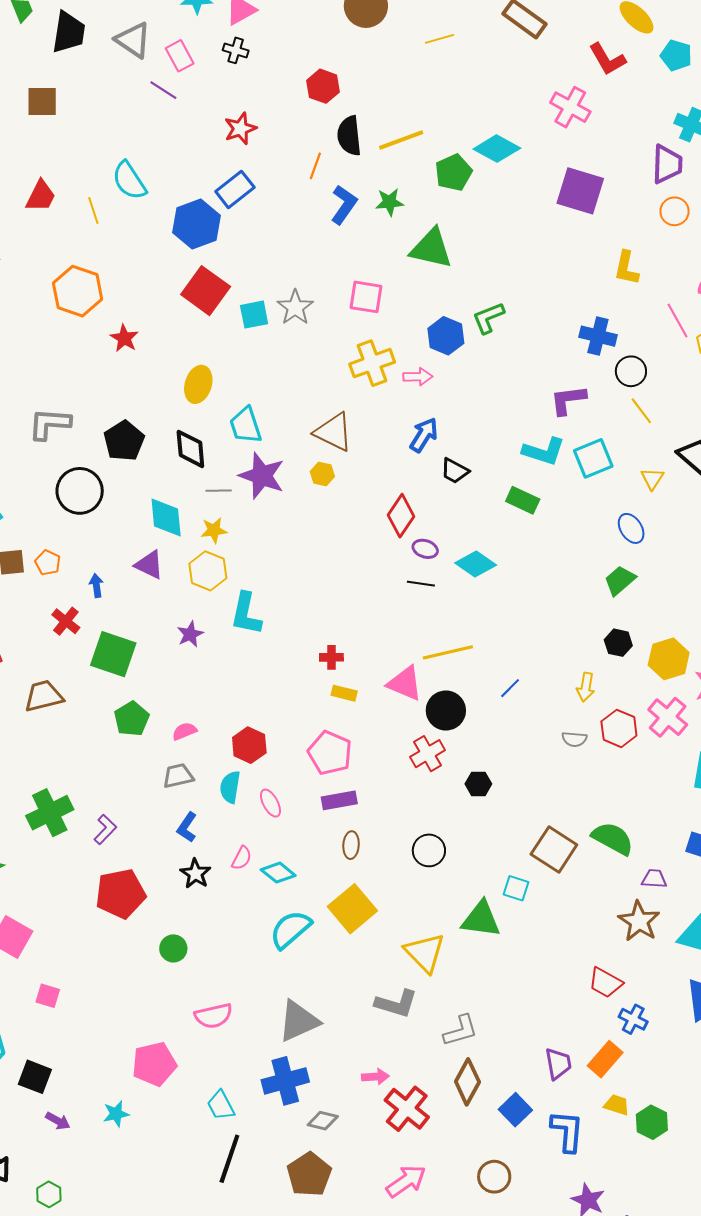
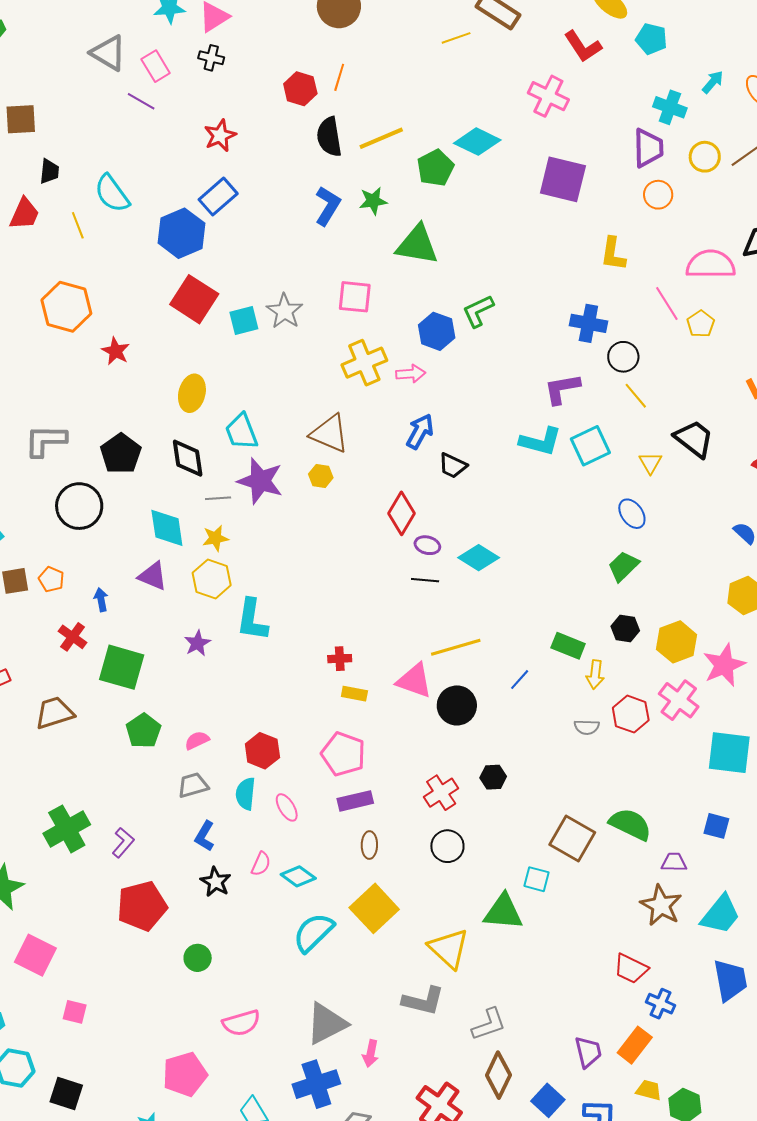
black trapezoid: (69, 32) -> (49, 171), moved, size x0.6
yellow line: (440, 39) -> (456, 38), moved
orange line: (315, 166) -> (339, 77), moved
green rectangle: (523, 500) -> (568, 646), moved
red cross: (428, 754) -> (441, 793), moved
pink arrow: (375, 1077) -> (371, 1054), moved, turned 108

